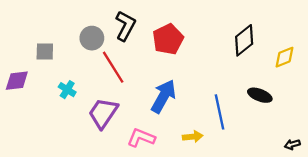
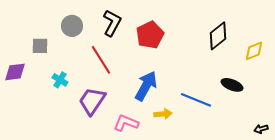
gray circle: (92, 38) -> (72, 26), moved
blue line: (220, 112) -> (196, 100), turned -56
yellow arrow: (193, 137) -> (163, 114), moved

